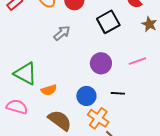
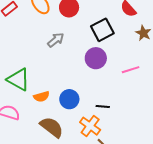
purple circle: (101, 63) -> (96, 58), moved
black line: (118, 93) -> (103, 106), moved
blue circle: (86, 96) -> (69, 99), moved

